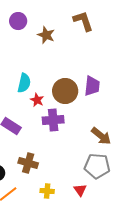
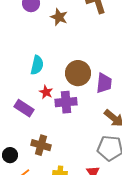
purple trapezoid: (92, 86) -> (104, 83), moved
red star: (37, 100) -> (46, 92), moved

